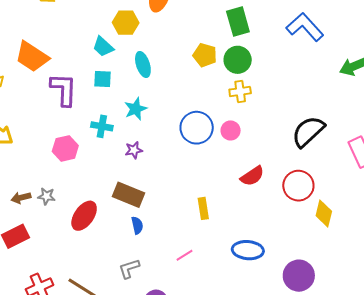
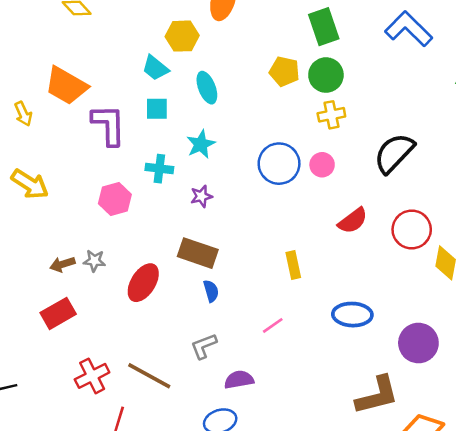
black semicircle: (308, 131) -> (394, 153), moved

